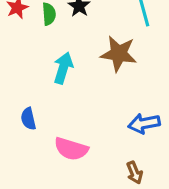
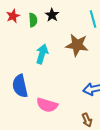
blue semicircle: (28, 119) -> (20, 86), size x1.6

